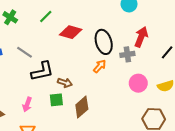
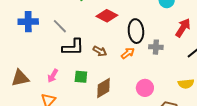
red arrow: (141, 37) -> (183, 28), moved
brown arrow: (65, 83) -> (100, 51), moved
pink circle: (138, 83) -> (145, 88), moved

